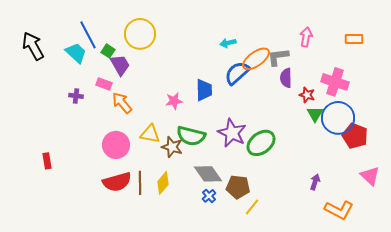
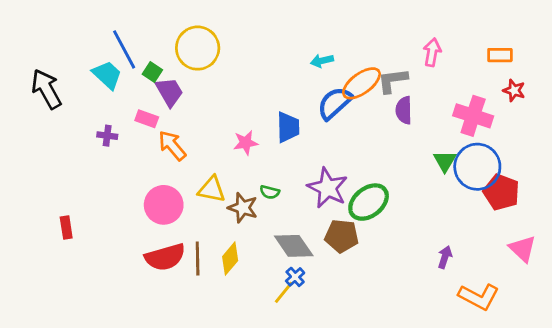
black arrow: (33, 46) -> (46, 89), moved
red star: (307, 95) -> (514, 90), moved
green semicircle: (191, 136) -> (270, 192), size x0.5
brown pentagon: (238, 187) -> (342, 236), moved
yellow line: (252, 207) -> (284, 292), moved

